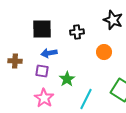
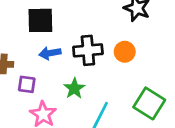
black cross: (77, 32) -> (88, 50), moved, size x1.5
purple square: (42, 71) -> (27, 84), moved

